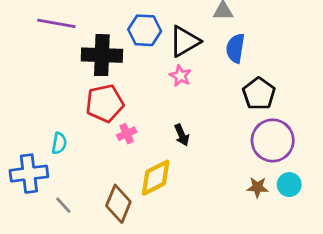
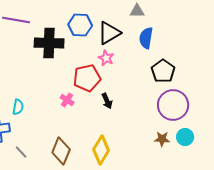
red pentagon: (105, 103) -> (87, 78), moved
pink cross: (127, 134) -> (67, 100), turned -32
yellow diamond: (156, 178) -> (101, 150), moved, turned -32

